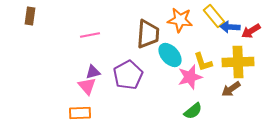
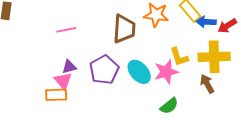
cyan ellipse: (170, 55) -> (139, 72), moved
brown arrow: (231, 89) -> (207, 84), turned 96
orange rectangle: (80, 113) -> (56, 95), moved

